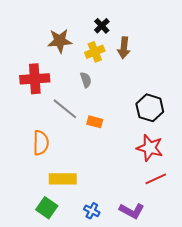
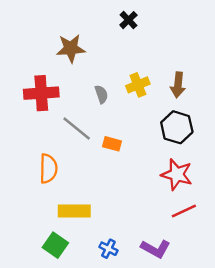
black cross: (102, 26) -> (128, 20), moved
brown arrow: (124, 48) -> (178, 85), moved
yellow cross: (95, 52) -> (138, 85), moved

